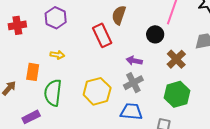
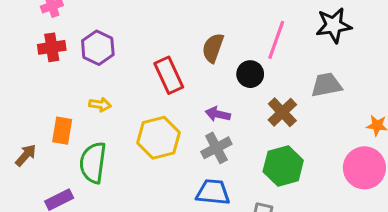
brown semicircle: (119, 15) -> (213, 48), moved
red cross: (17, 25) -> (52, 47), moved
yellow hexagon: (97, 91) -> (158, 138), moved

